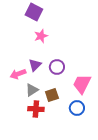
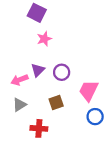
gray triangle: (32, 90) -> (19, 105), moved
blue circle: (77, 108) -> (95, 117), moved
red cross: (36, 109) -> (39, 128), moved

